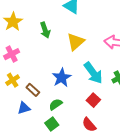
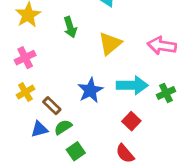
cyan arrow: (93, 73) -> (132, 85), turned -55
green semicircle: (56, 104) -> (63, 127), moved

